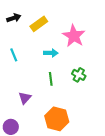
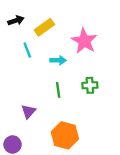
cyan line: (14, 55) -> (27, 50), moved
green cross: (79, 75) -> (90, 85), turned -32

